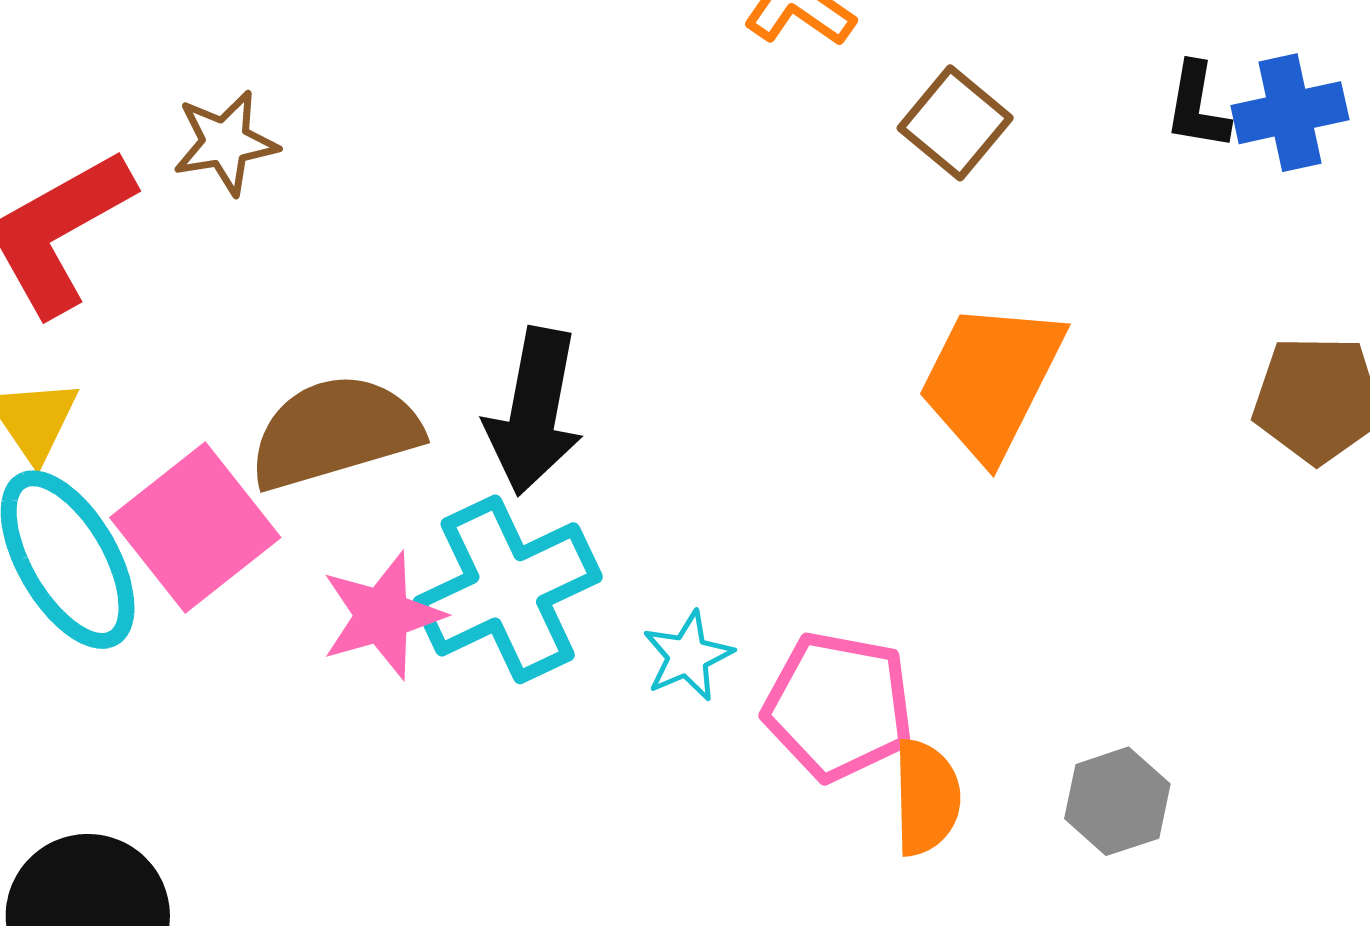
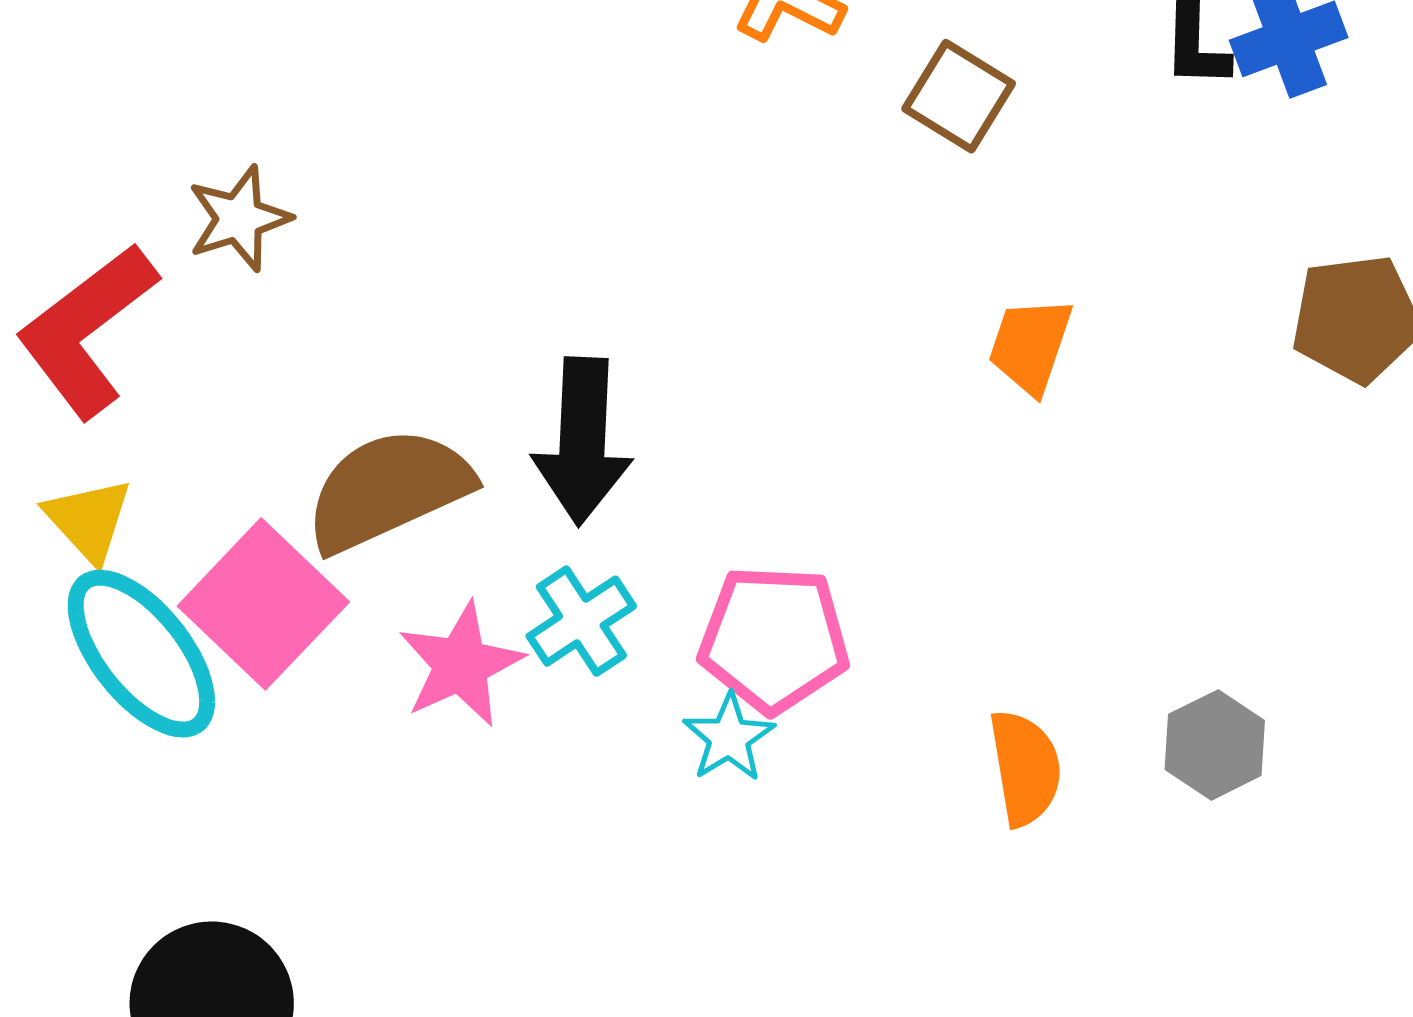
orange trapezoid: (991, 380) -> (1030, 346), size x0.6
cyan cross: (508, 589) -> (581, 621), size x0.6
cyan star: (688, 656) -> (729, 738), moved
pink pentagon: (839, 706) -> (774, 639), moved

